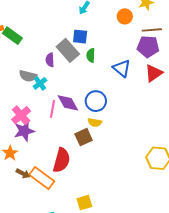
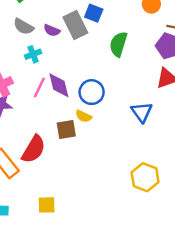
green semicircle: (91, 55) -> (118, 44), moved, size x1.5
purple semicircle: (50, 60) -> (52, 30), turned -80
blue triangle: (122, 68) -> (142, 112), moved
gray semicircle: (28, 76) -> (24, 27), moved

